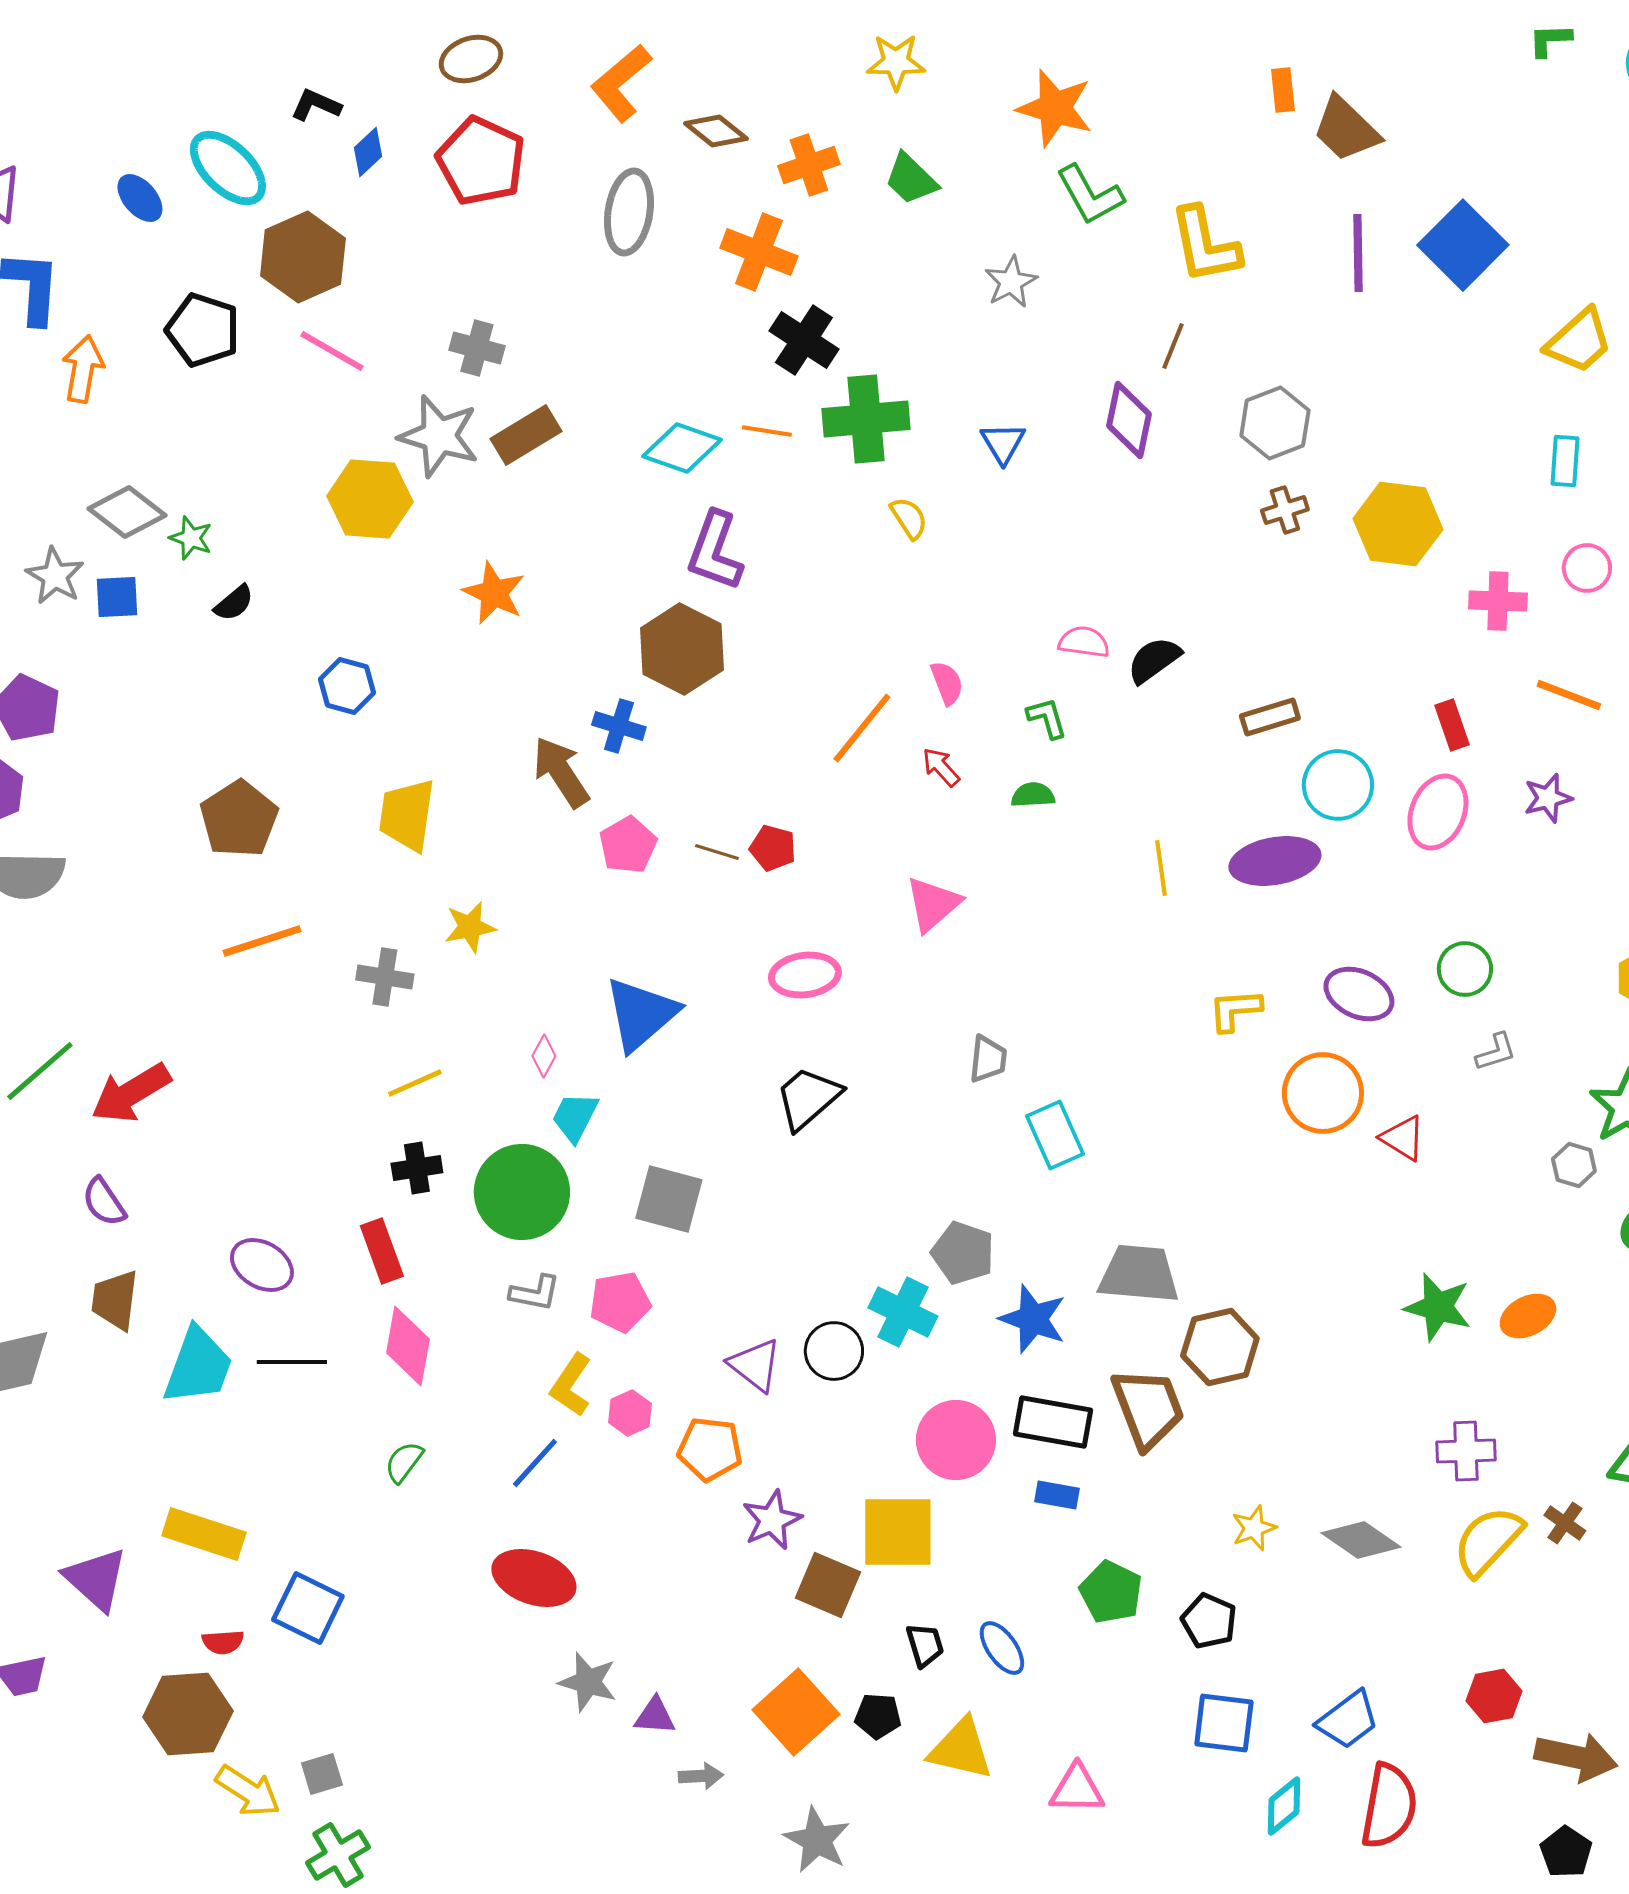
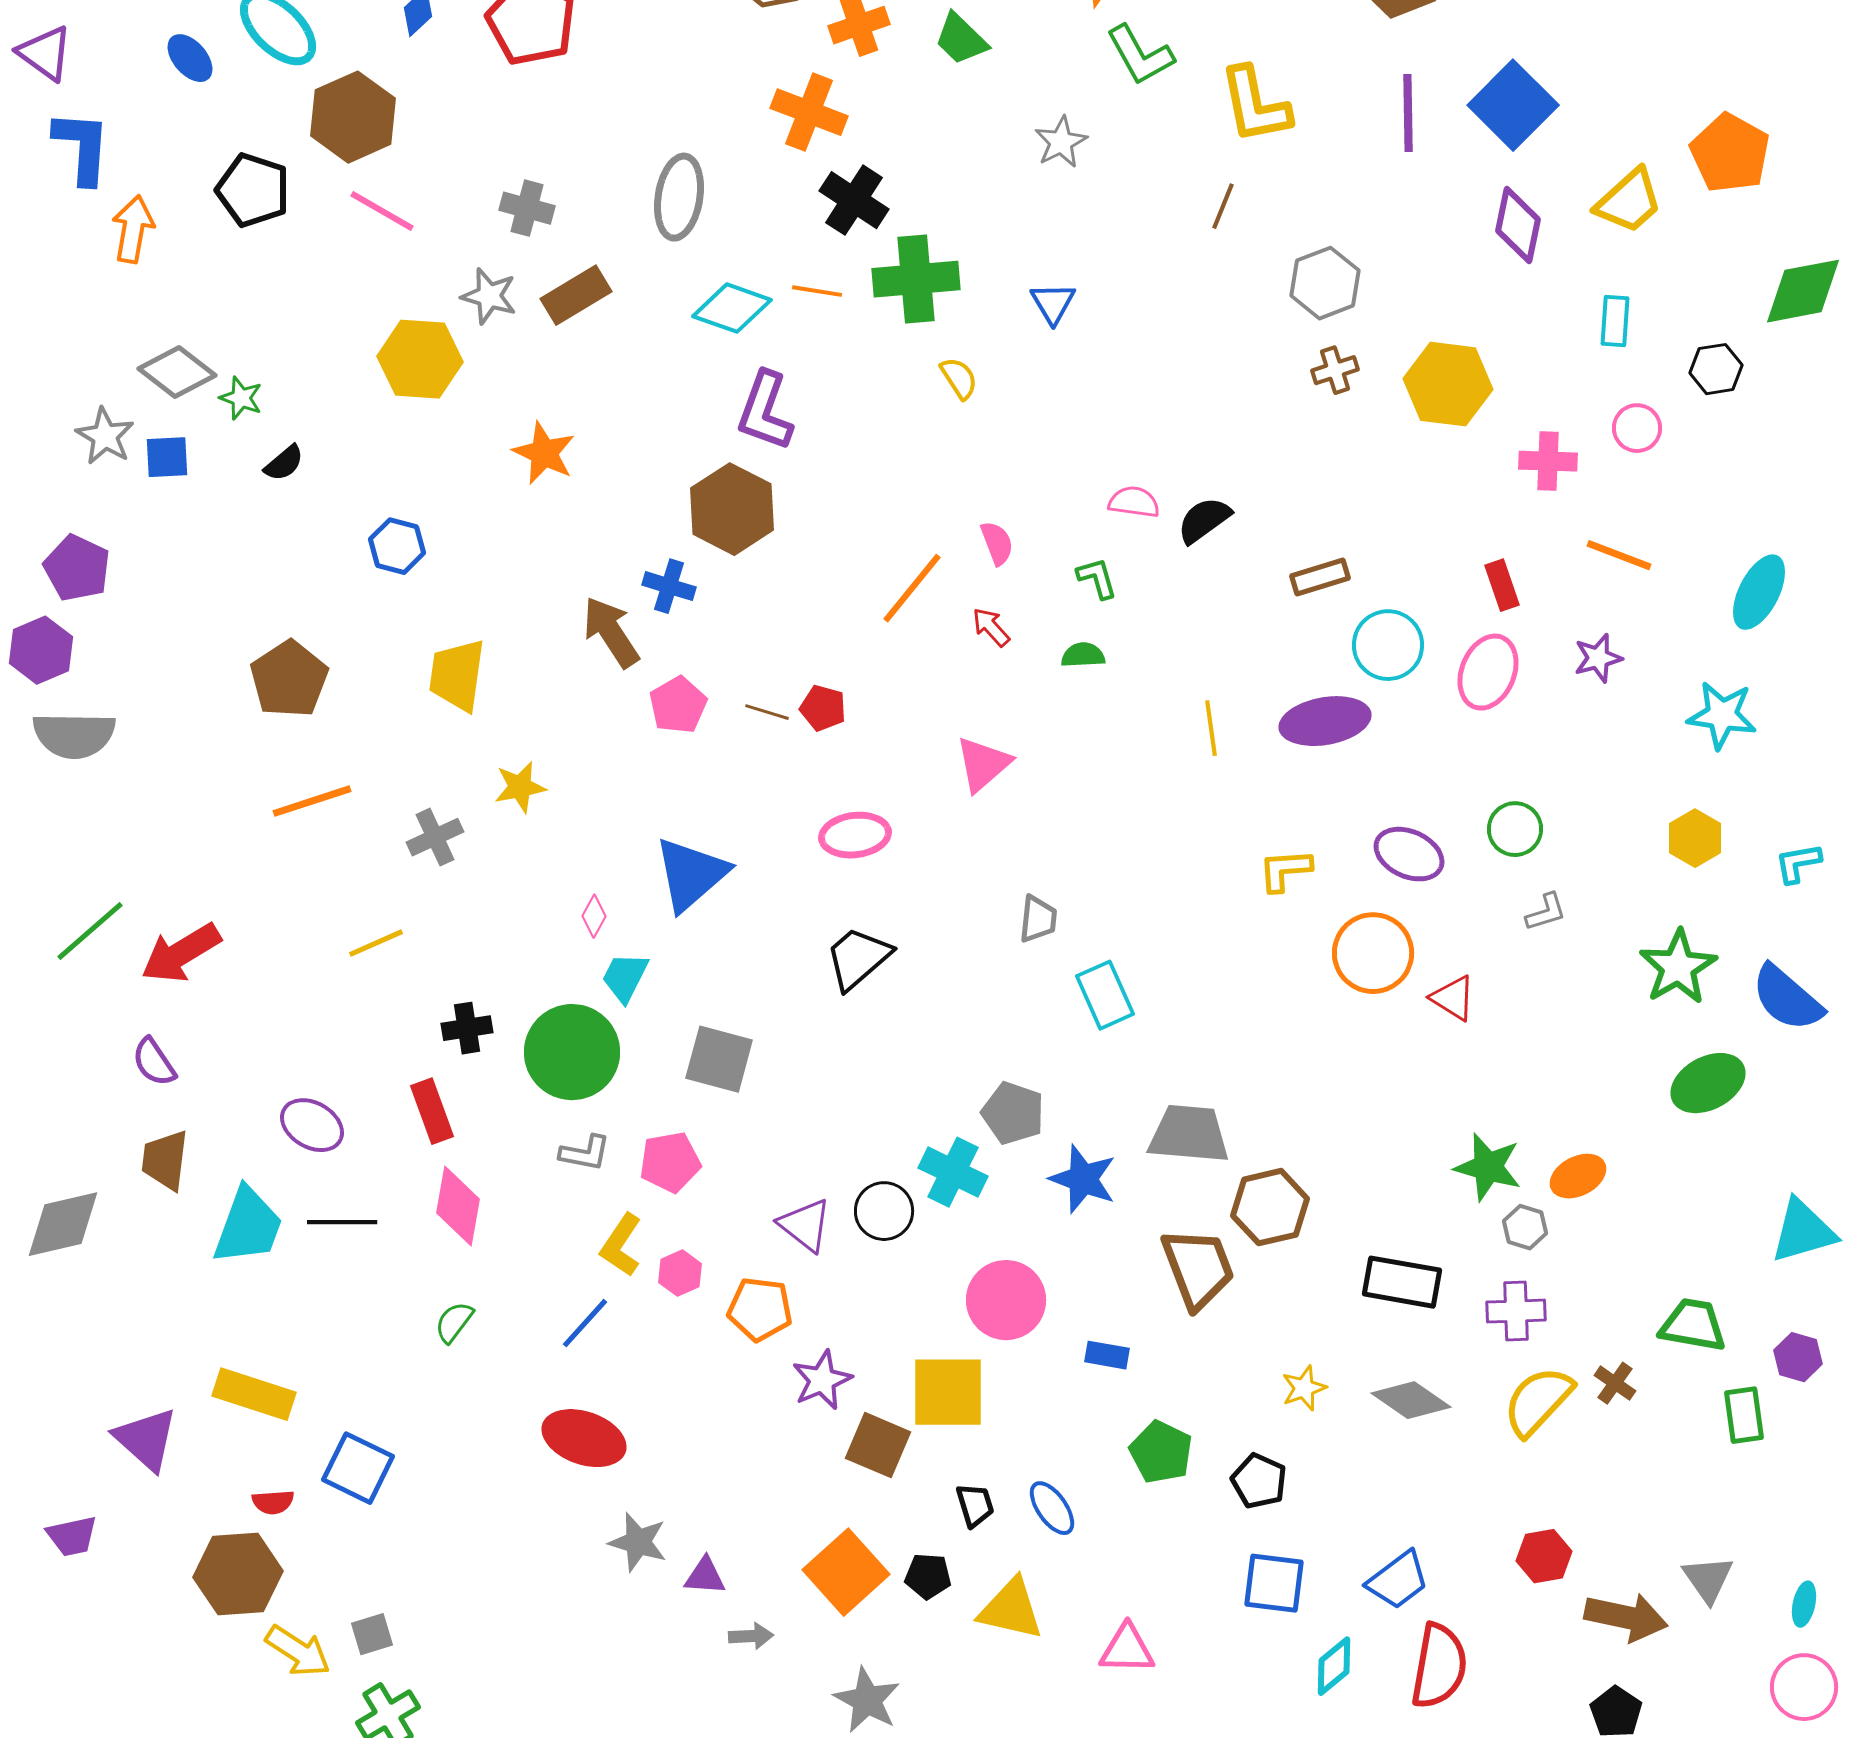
gray ellipse: (629, 212) -> (679, 197), moved
purple diamond: (1129, 420) -> (1518, 225), moved
gray star: (439, 436) -> (489, 296), size x0.7
gray cross: (385, 977) -> (435, 837), turned -34
yellow line: (415, 1083) -> (376, 943), moved
gray hexagon: (1574, 1165) -> (1525, 1227), moved
black rectangle: (1053, 1422) -> (1402, 1282), moved

